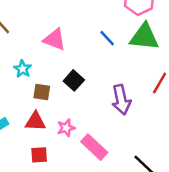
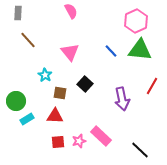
pink triangle: (55, 39) -> (70, 52), turned 30
pink star: (66, 128) -> (79, 141), moved

